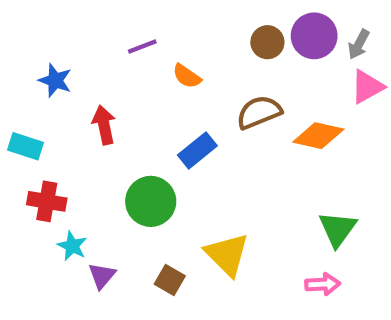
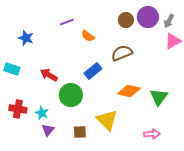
red arrow: (104, 125) -> (49, 75), moved, turned -48
orange diamond: (318, 136) -> (129, 91), moved
red cross: (47, 201) -> (18, 109), moved
green triangle: (337, 229) -> (159, 97), moved
cyan star: (72, 246) -> (42, 113), moved
brown square: (170, 280) -> (80, 132), turned -32

